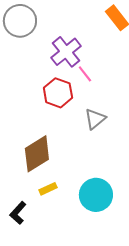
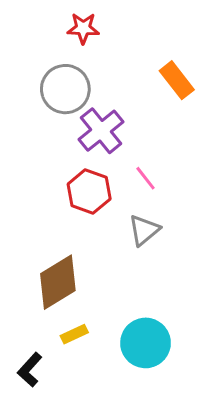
gray circle: (20, 21) -> (65, 89), moved
pink line: (85, 74) -> (146, 178), moved

